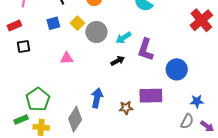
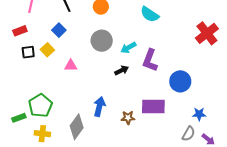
blue square: (53, 23) -> (59, 30), turned -32
yellow square: (77, 23) -> (47, 50), moved
green rectangle: (21, 119) -> (19, 118), moved

